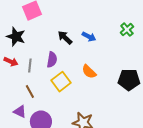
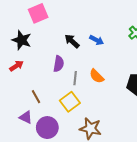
red arrow: (11, 62) -> (16, 66), turned -56
gray line: (30, 66) -> (75, 78), moved
yellow square: (61, 82) -> (70, 102), moved

